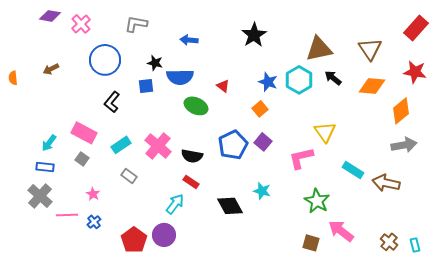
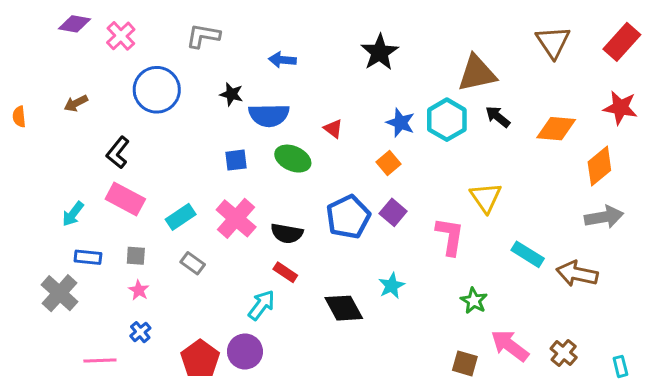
brown triangle: (370, 49) -> (553, 42), moved
blue square: (146, 86) -> (236, 160), moved
black L-shape: (112, 102) -> (118, 153), moved
pink L-shape: (301, 158) -> (450, 236), turned 112
gray square: (82, 159) -> (136, 256), moved, turned -32
blue rectangle: (45, 167) -> (88, 257), moved
cyan star: (262, 191) -> (392, 286), turned 30
green star: (317, 201) -> (474, 301), size x0.7
pink line: (67, 215) -> (100, 360), moved
brown cross: (389, 242) -> (564, 353), moved

